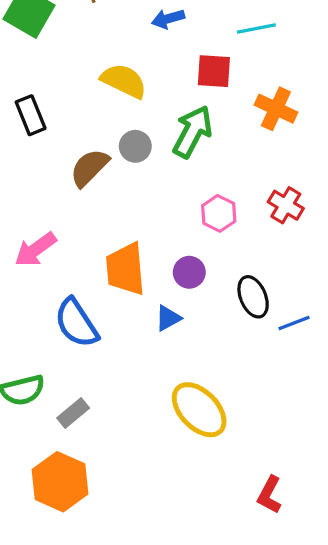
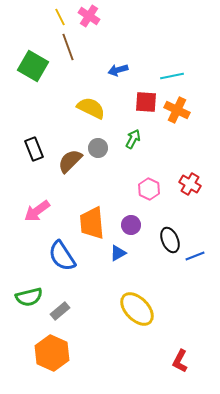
orange cross: (276, 109) -> (177, 110), moved
black rectangle: (31, 115) -> (34, 149), moved
green arrow: (193, 132) -> (133, 139), size x0.6

